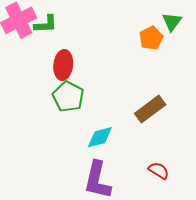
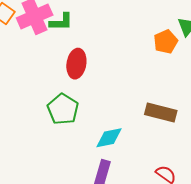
green pentagon: (68, 97) -> (63, 109), moved
brown rectangle: (150, 109) -> (161, 112), turned 48

